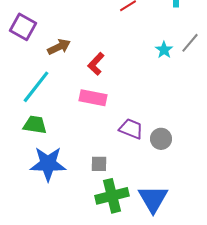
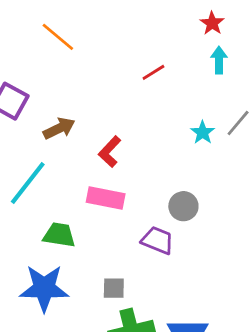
green trapezoid: (35, 125) -> (59, 235), moved
gray circle: (161, 139) -> (183, 206), moved

